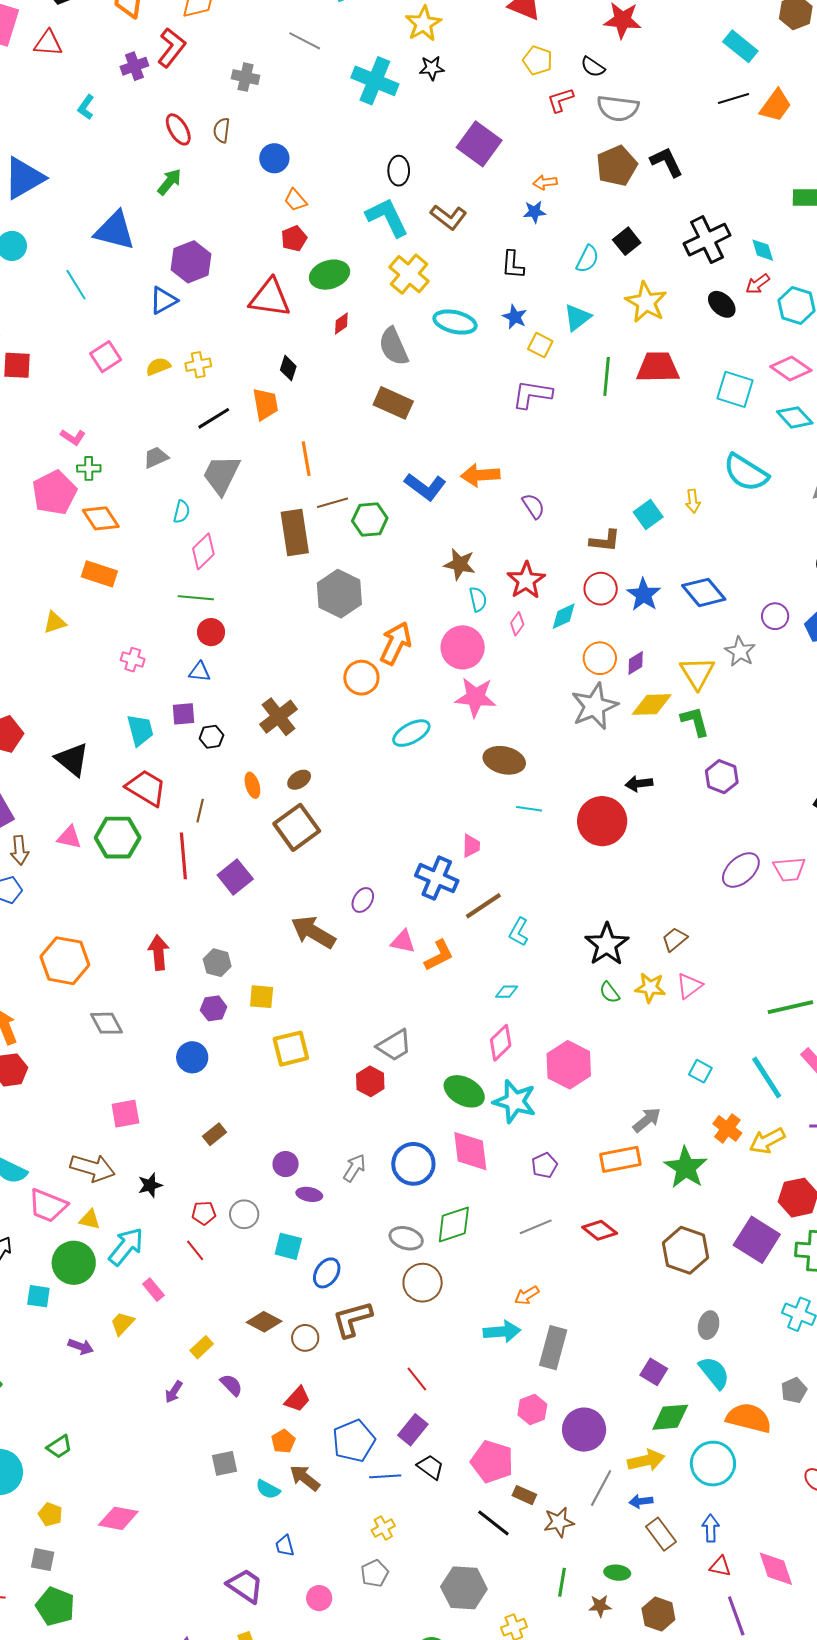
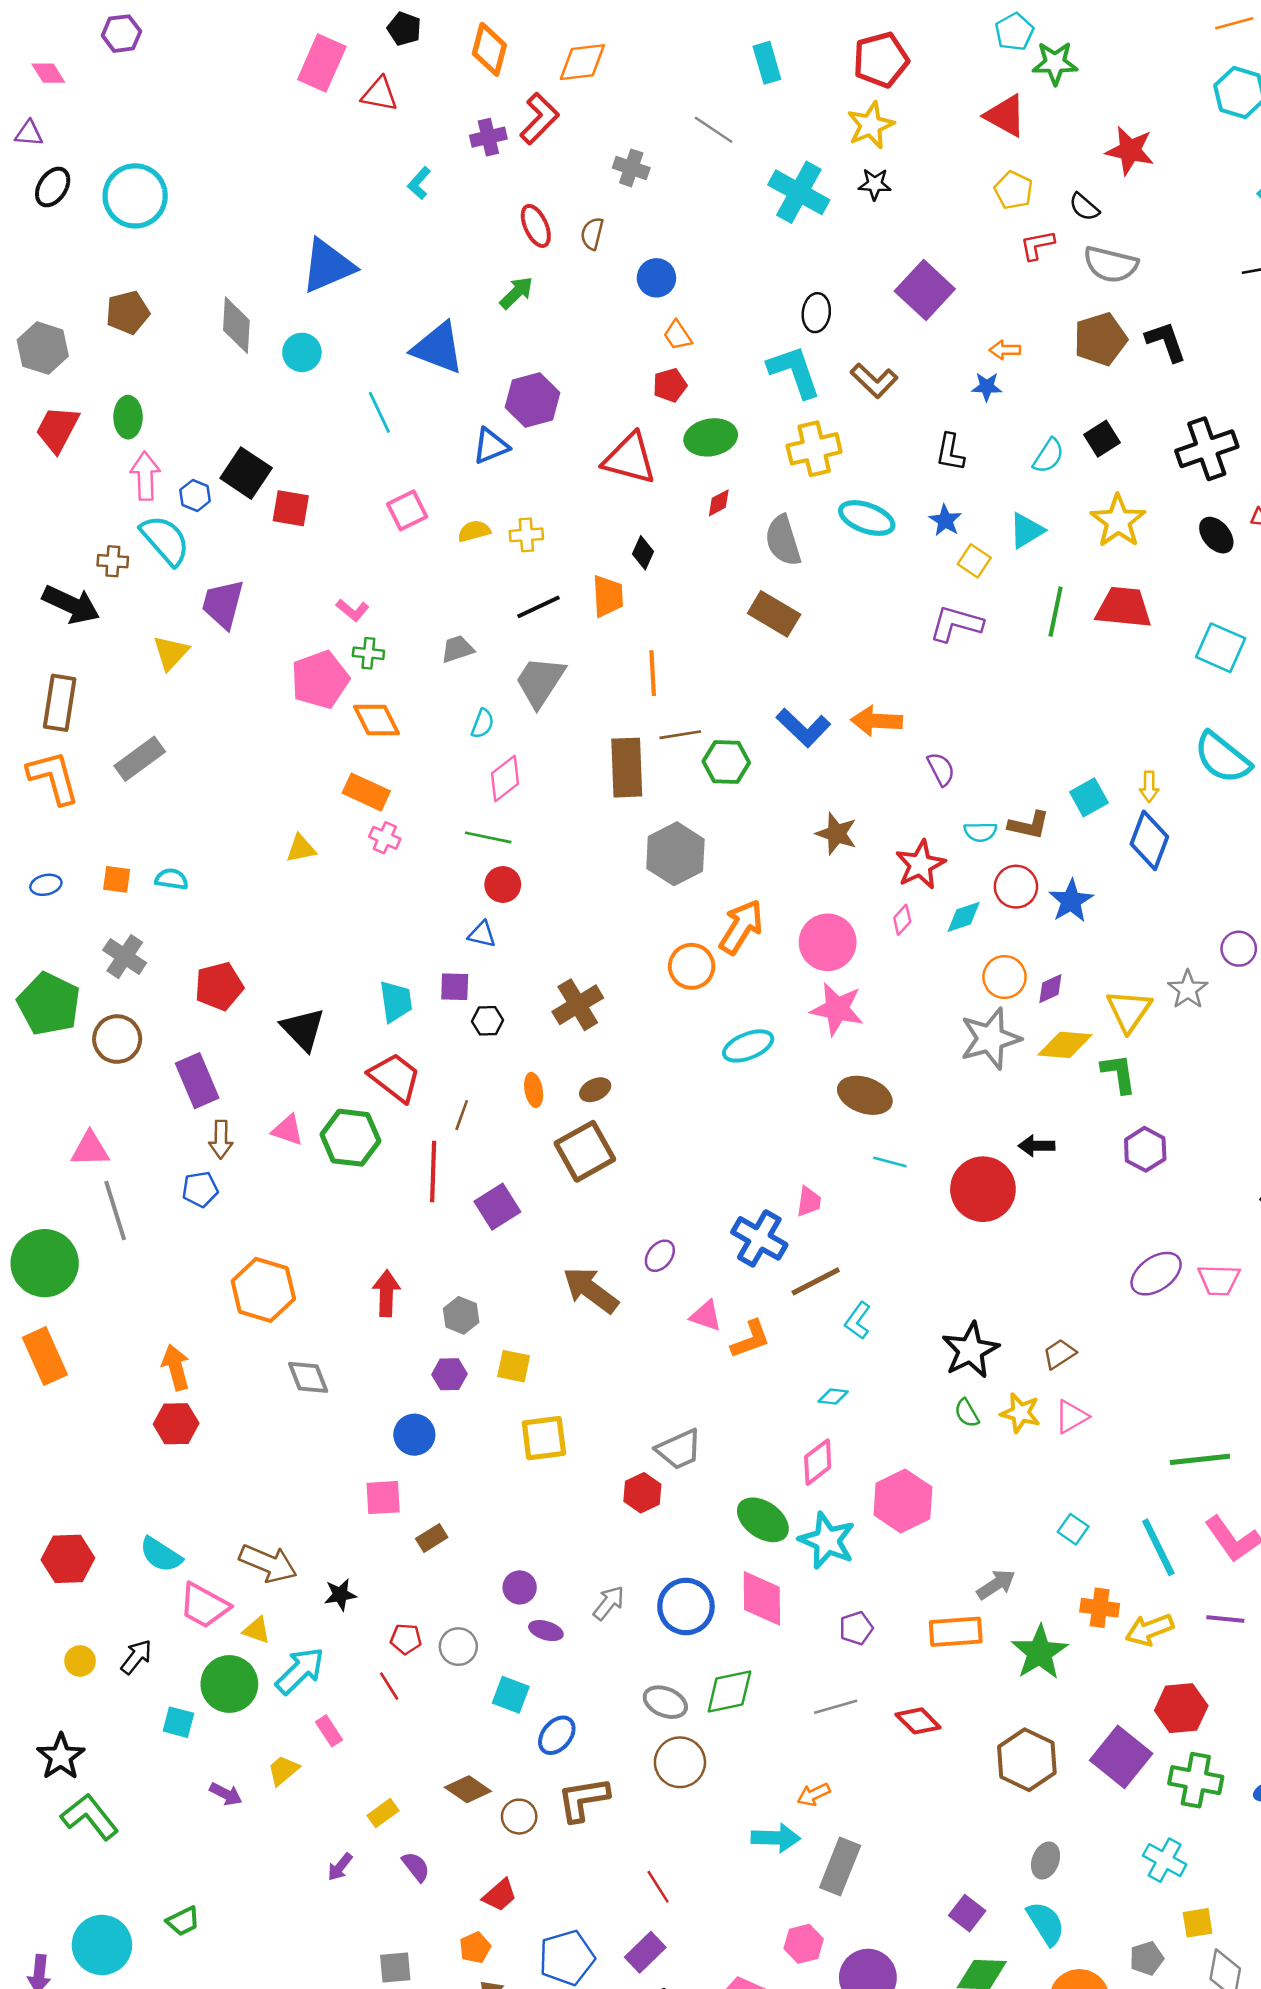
yellow cross: (409, 274) -> (814, 449), turned 30
blue diamond: (704, 592) -> (1149, 840), moved, turned 54
cyan semicircle: (478, 599) -> (980, 832), moved, turned 95
pink cross: (133, 660) -> (385, 838), moved
pink square: (125, 1114) -> (383, 1498), moved
orange cross: (727, 1128) -> (1100, 1608), turned -36

